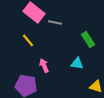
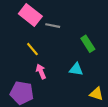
yellow line: (28, 40) -> (32, 49), moved

